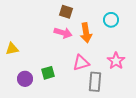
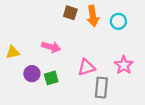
pink arrow: (63, 33) -> (51, 47), moved
orange arrow: (86, 33) -> (93, 16), moved
purple circle: (25, 79) -> (32, 74), moved

